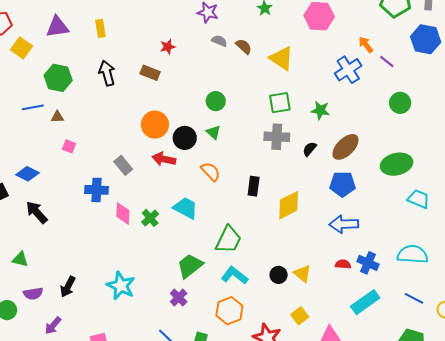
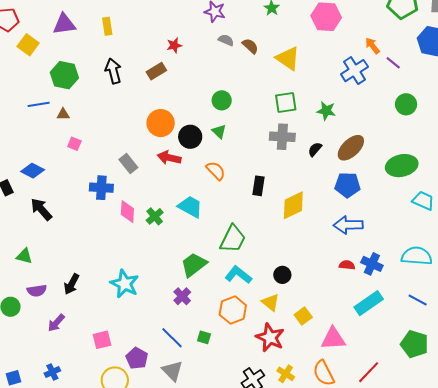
brown rectangle: (150, 73) -> (156, 71), turned -54
yellow triangle: (302, 274) -> (271, 302), moved

